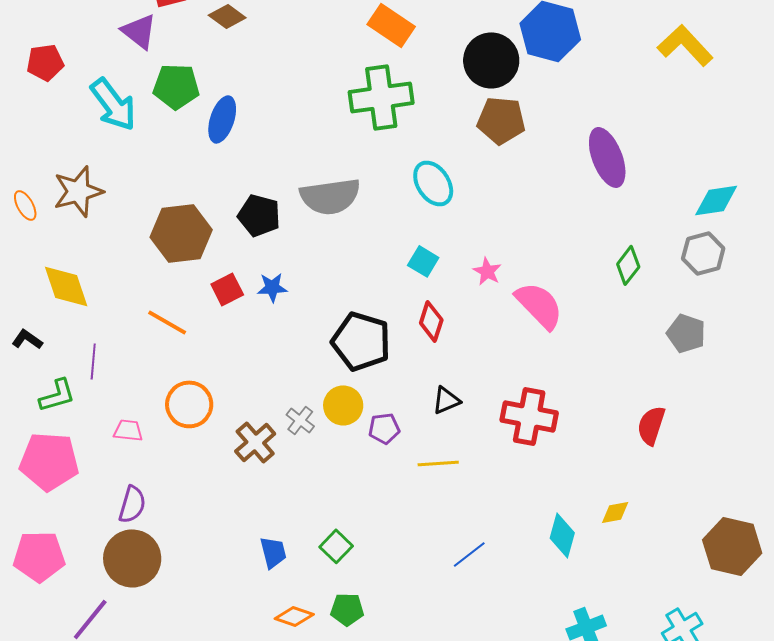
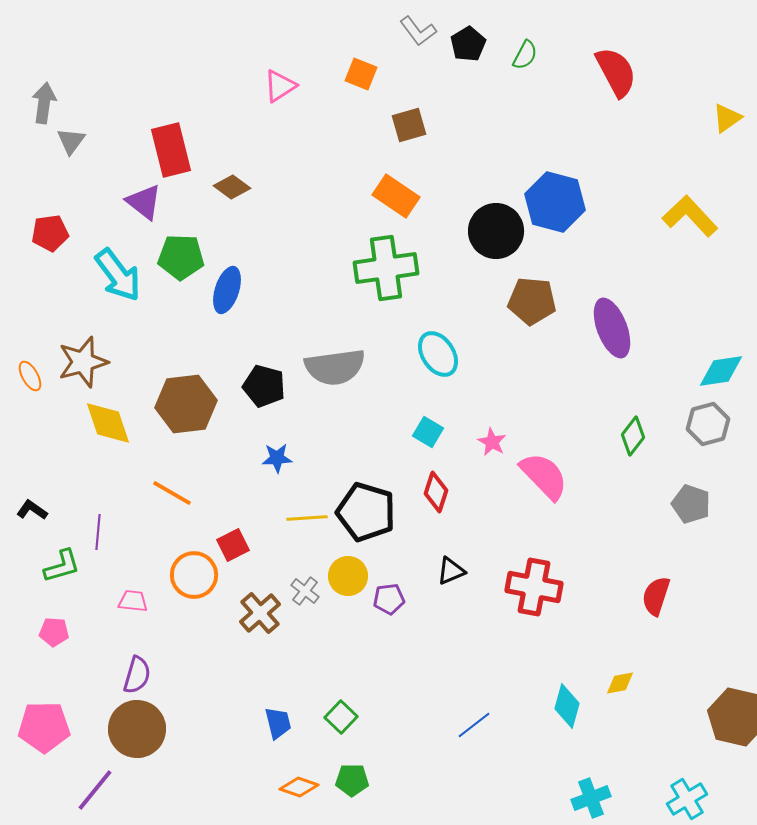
brown pentagon: (501, 120) -> (532, 301), moved
yellow diamond: (66, 286) -> (108, 423), moved
red square: (227, 289) -> (233, 545), moved
pink pentagon: (49, 461) -> (54, 632), size x0.5
yellow line: (438, 463) -> (307, 518), moved

